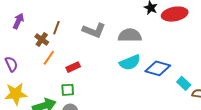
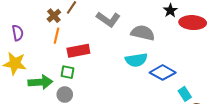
orange line: (49, 58) -> (57, 36), turned -35
red rectangle: (73, 67) -> (78, 51), size x1.5

